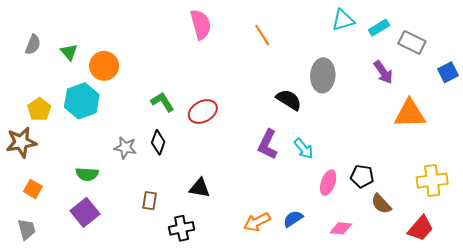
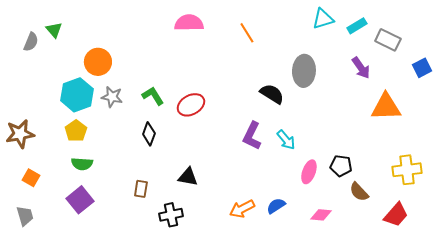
pink semicircle: (201, 24) -> (189, 23), turned -76
green triangle: (69, 52) -> (54, 30), moved
yellow pentagon: (39, 109) -> (76, 131), moved
gray star: (125, 148) -> (112, 97), moved

